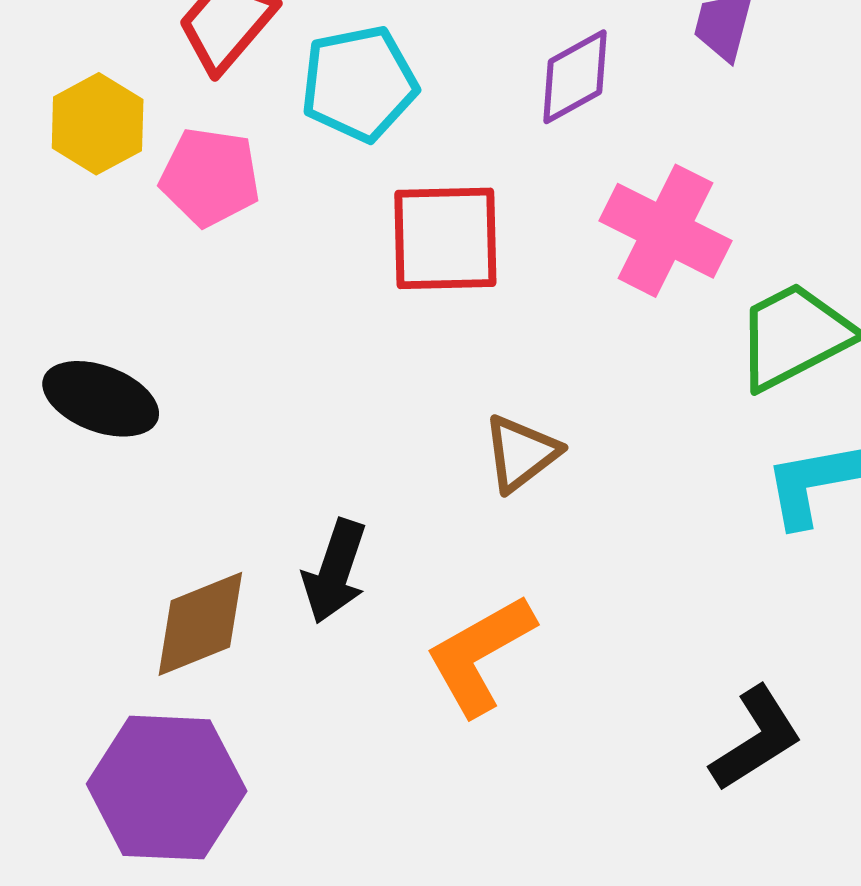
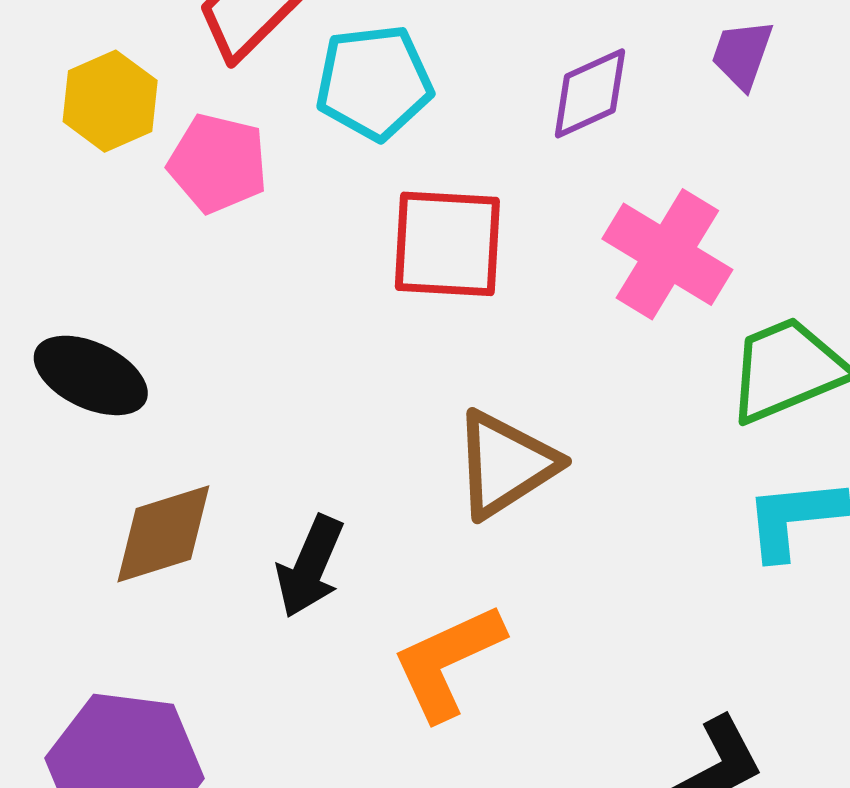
brown triangle: (521, 453) -> (505, 464), size x1.4
brown diamond: (200, 624) -> (163, 534), moved

